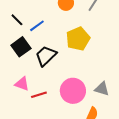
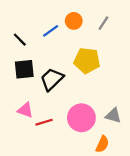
blue line: (37, 26) -> (51, 31), moved
yellow pentagon: (78, 39) -> (87, 61), turned 30
black square: (21, 47) -> (24, 69), turned 30

